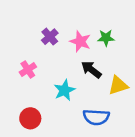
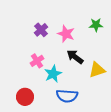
green star: (106, 38) -> (96, 25), moved
pink cross: (28, 70) -> (37, 61), moved
blue semicircle: (96, 117) -> (67, 96), moved

